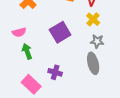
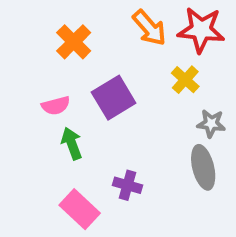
yellow cross: (93, 19) -> (185, 80), moved
purple square: (60, 32) -> (114, 98), moved

